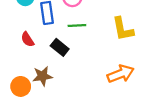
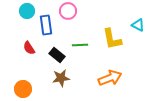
green line: (77, 26) -> (80, 45), moved
brown star: (42, 76) -> (61, 78), moved

